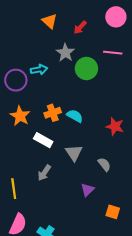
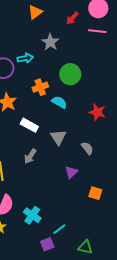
orange triangle: (50, 21) -> (35, 12), turned 42
red arrow: (80, 27) -> (72, 18), moved
pink line: (113, 53) -> (97, 31), moved
green circle: (86, 68) -> (70, 74), moved
orange cross: (53, 113) -> (40, 87), moved

